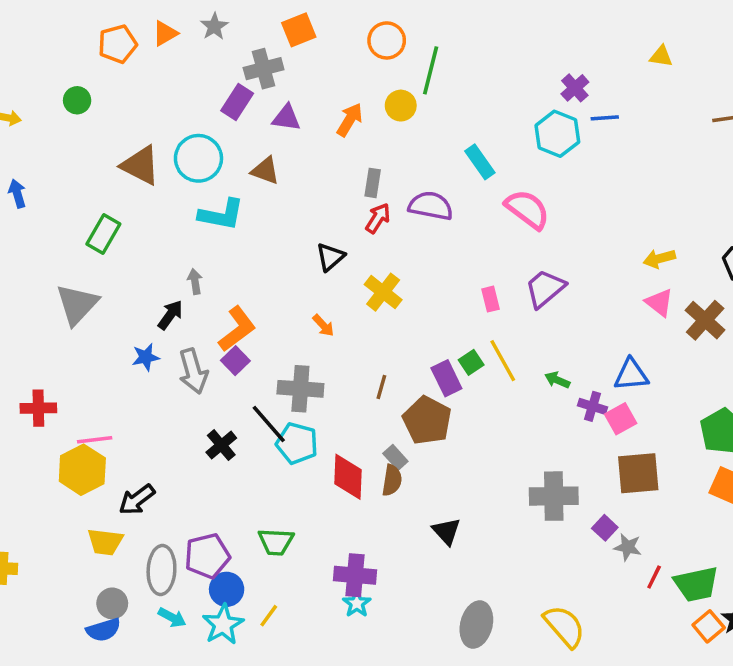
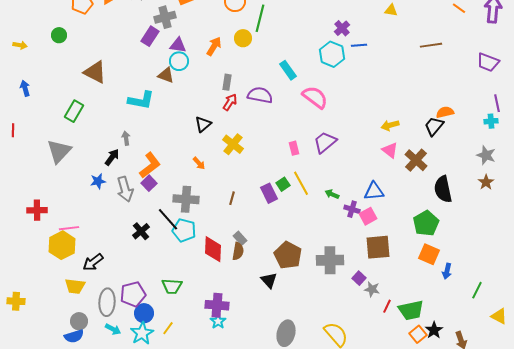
cyan circle: (198, 158) -> (179, 61), moved, size x0.7
brown pentagon: (427, 420) -> (288, 255), moved

